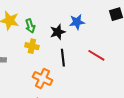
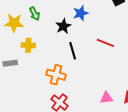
green arrow: (30, 26) -> (35, 14), moved
yellow cross: (32, 46) -> (28, 45), moved

